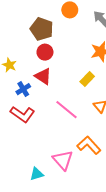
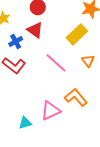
yellow rectangle: (87, 79) -> (77, 34), size x1.5
pink triangle: (63, 160) -> (51, 111), turned 45

